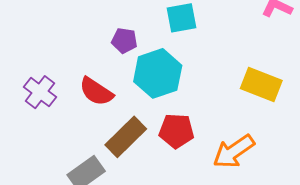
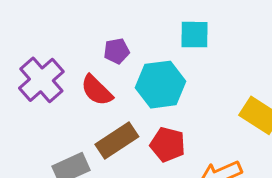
purple pentagon: (124, 41) -> (117, 51), moved, turned -30
purple cross: (40, 92) -> (41, 80), size x1.4

